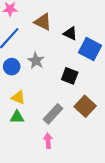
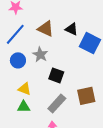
brown triangle: (43, 22) -> (46, 29), moved
black square: (70, 76) -> (56, 75), moved
brown square: (85, 106) -> (86, 96), turned 36

